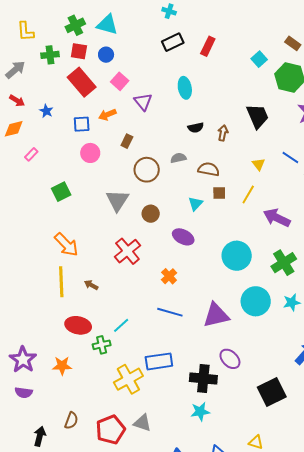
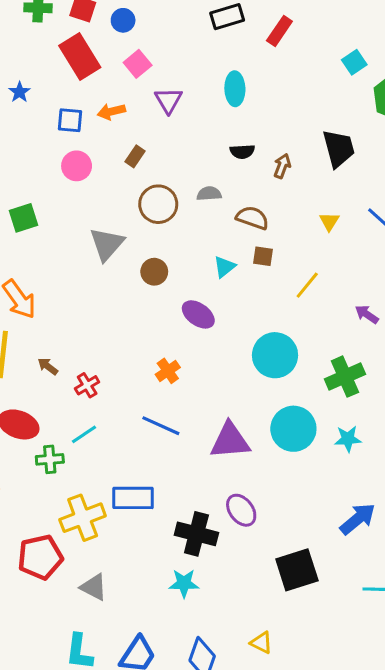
yellow line: (248, 194) -> (307, 285), moved
purple arrow: (277, 218) -> (367, 314), moved, size x0.6
red cross: (127, 251) -> (87, 385), moved, size x0.6
red pentagon: (111, 430) -> (40, 557), moved

